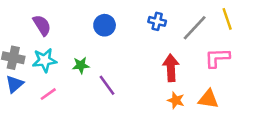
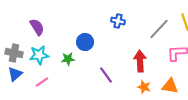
blue cross: (157, 21) -> (118, 21), moved
blue circle: (105, 25) -> (85, 42), moved
purple line: (107, 85) -> (106, 75), moved

